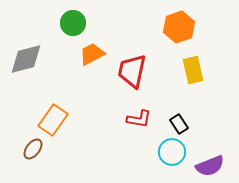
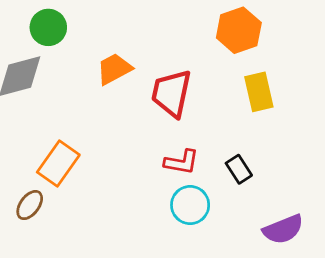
green circle: (73, 23) -> (48, 27), moved
cyan circle: (172, 152) -> (190, 205), moved

